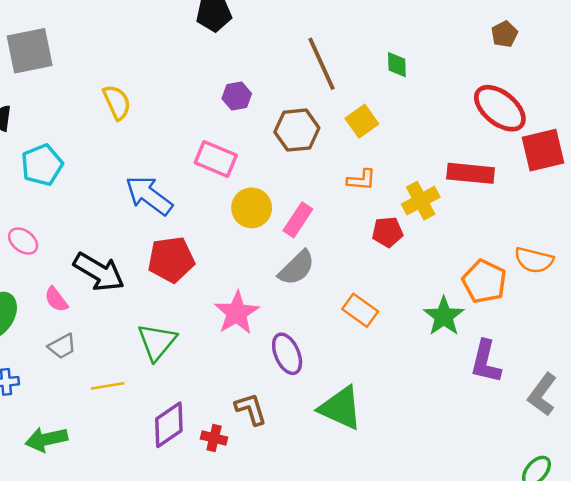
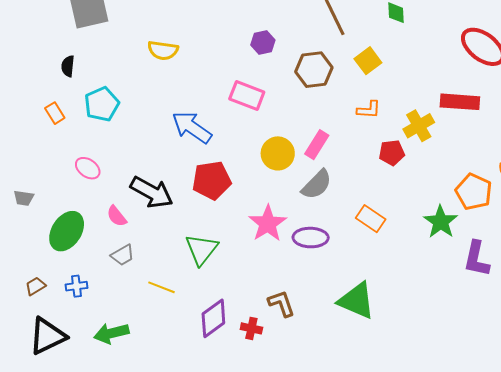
yellow semicircle: (117, 102) -> (163, 50), turned 124
yellow circle: (252, 208) -> (278, 153), moved
purple ellipse: (287, 354) -> (311, 238), moved, turned -64
yellow line: (108, 386) -> (162, 287), turned 32

